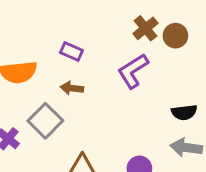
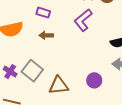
gray square: (45, 121) -> (32, 71), moved

